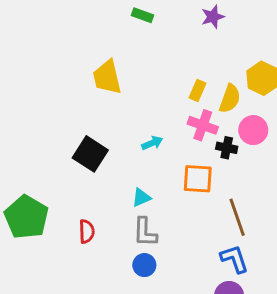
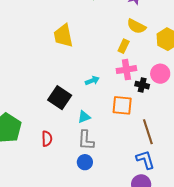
yellow semicircle: (230, 99) -> (136, 26), moved, turned 96
pink cross: (203, 125) -> (126, 70), turned -30
black square: (90, 154) -> (60, 98), moved

